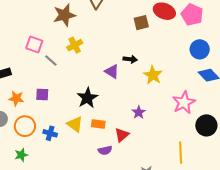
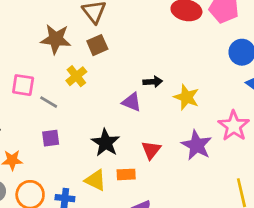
brown star: (64, 15) -> (56, 39), turned 30
brown square: (141, 23) -> (97, 45), moved
purple square: (42, 95) -> (51, 138), moved
purple star: (139, 112) -> (197, 145), moved, size x1.6
red triangle: (122, 135) -> (151, 150), moved

